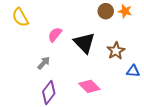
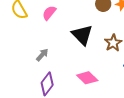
pink semicircle: (55, 35) -> (49, 13), moved

